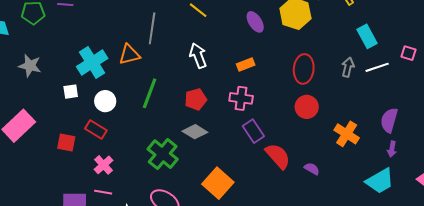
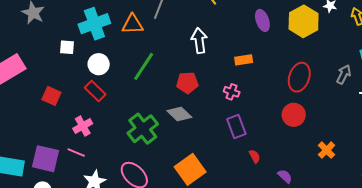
gray arrow: (348, 67) -> (344, 74), moved
pink cross: (241, 98) -> (232, 92), size x0.7
red rectangle: (96, 130) -> (95, 91), moved
orange cross: (347, 134) -> (327, 150), size x0.7
red semicircle: (278, 156) -> (255, 156), size x0.5

